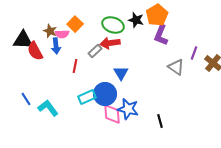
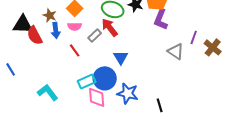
pink semicircle: (62, 34) -> (75, 26), moved
red arrow: (110, 43) -> (110, 27), turned 60
red line: (75, 66) -> (75, 50), turned -48
blue line: (26, 99) -> (11, 69), moved
pink diamond: (112, 114) -> (97, 97), moved

